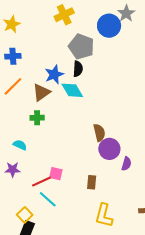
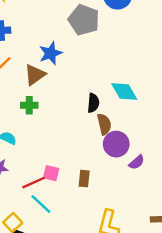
black semicircle: (78, 69) -> (93, 103), moved
cyan diamond: (72, 90) -> (124, 92), moved
purple semicircle: (126, 164) -> (137, 162), turned 32
brown rectangle: (92, 182) -> (84, 179), moved

